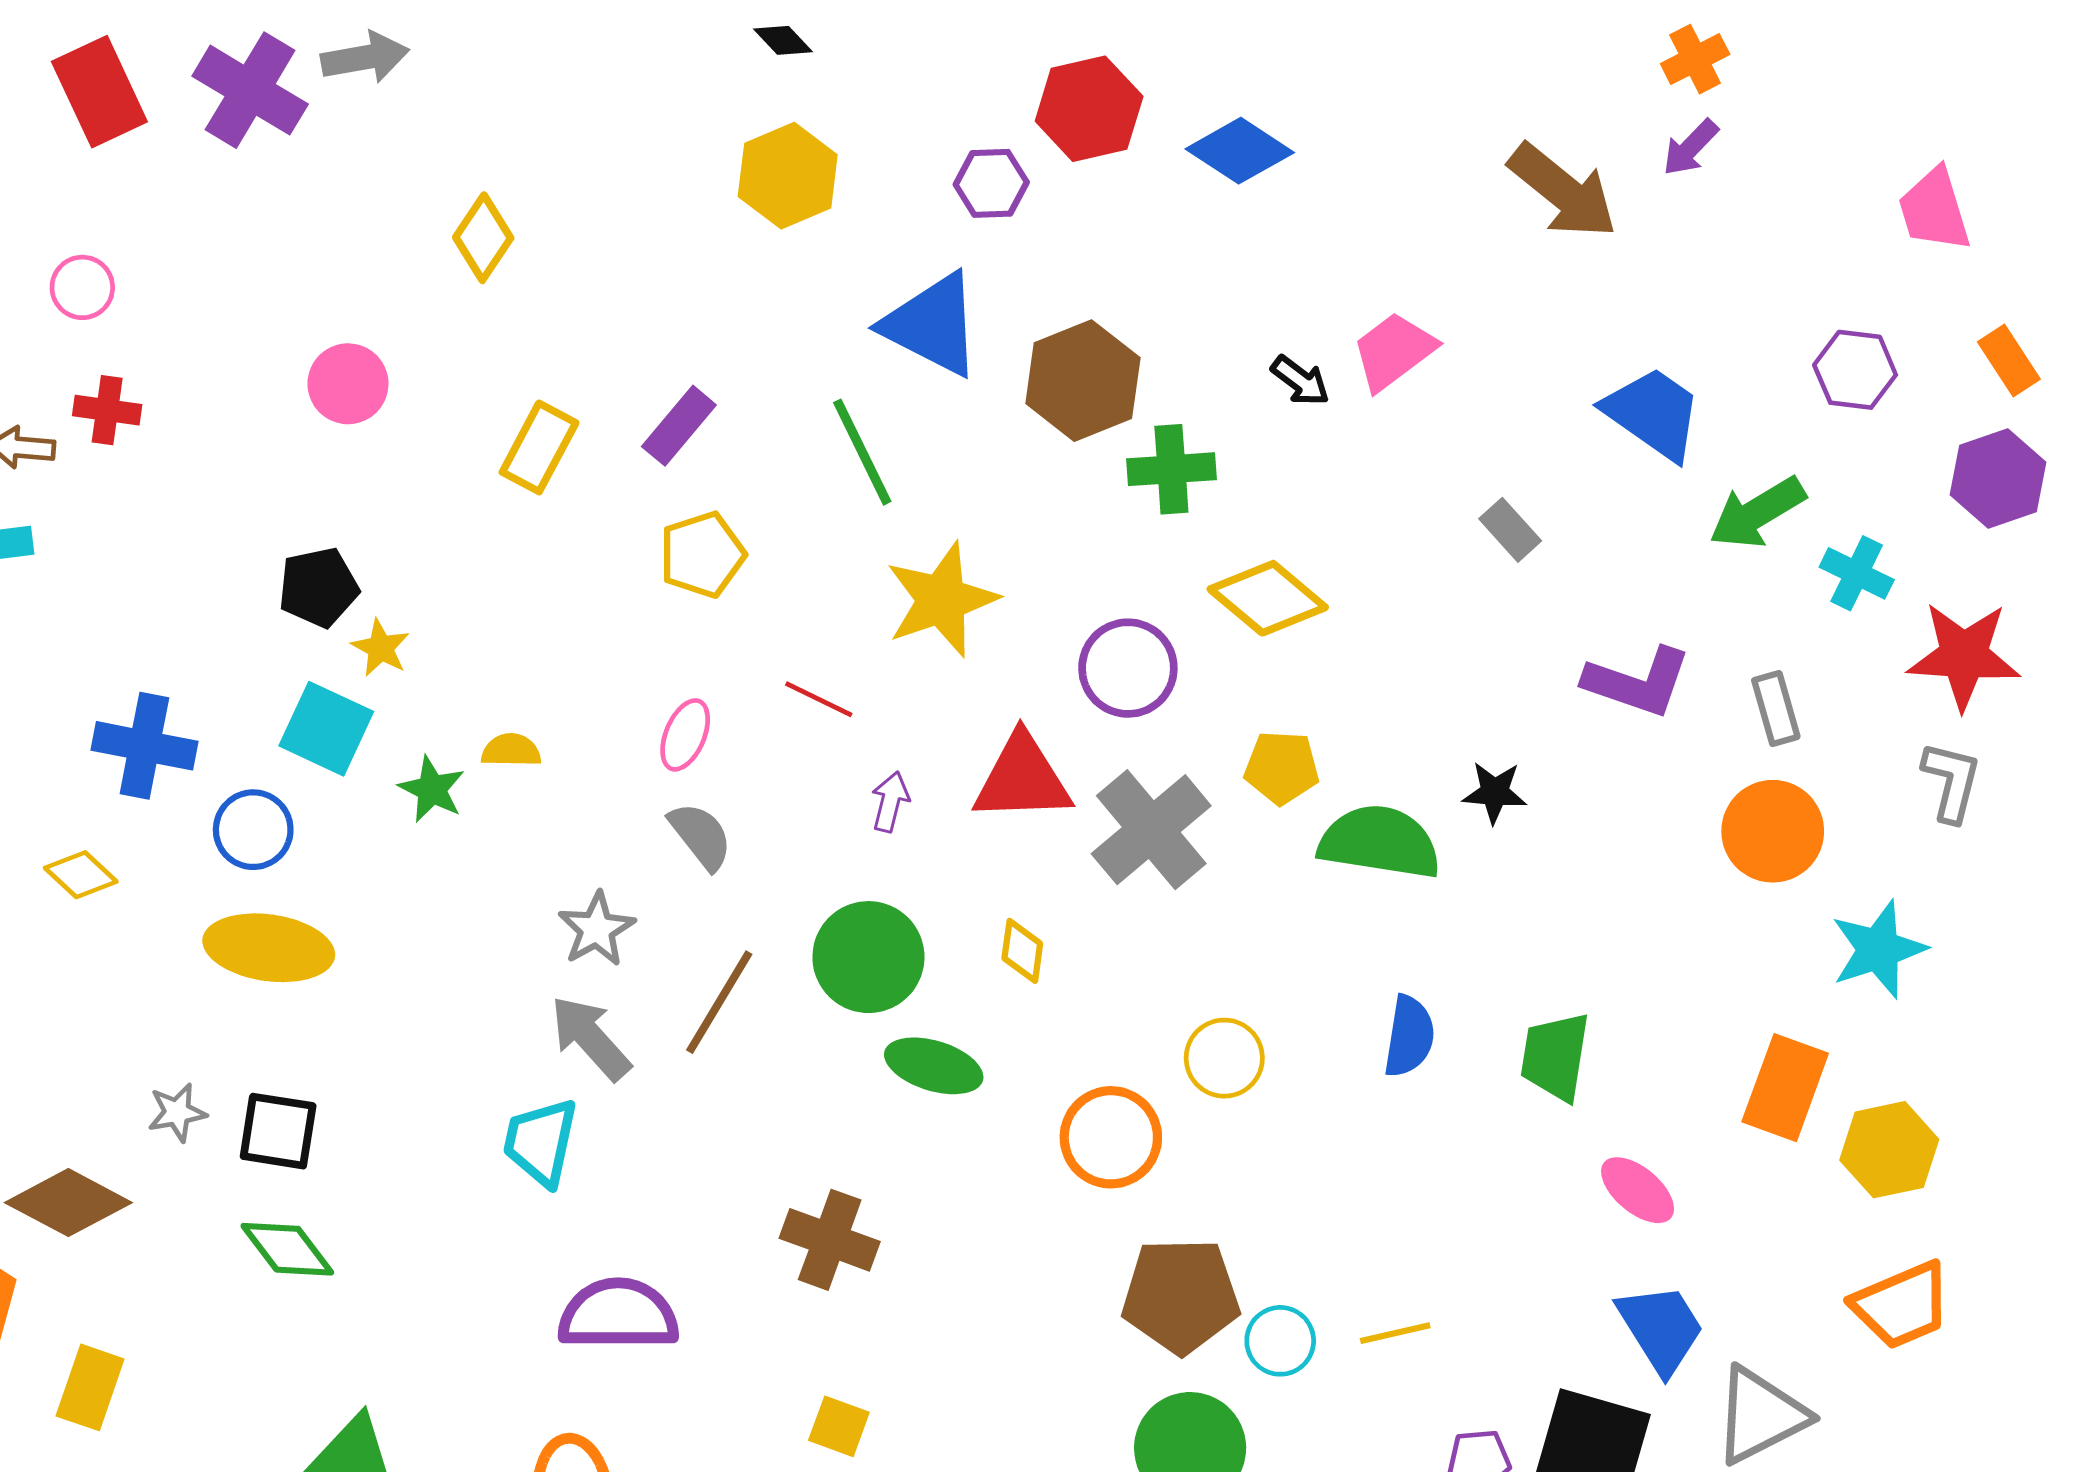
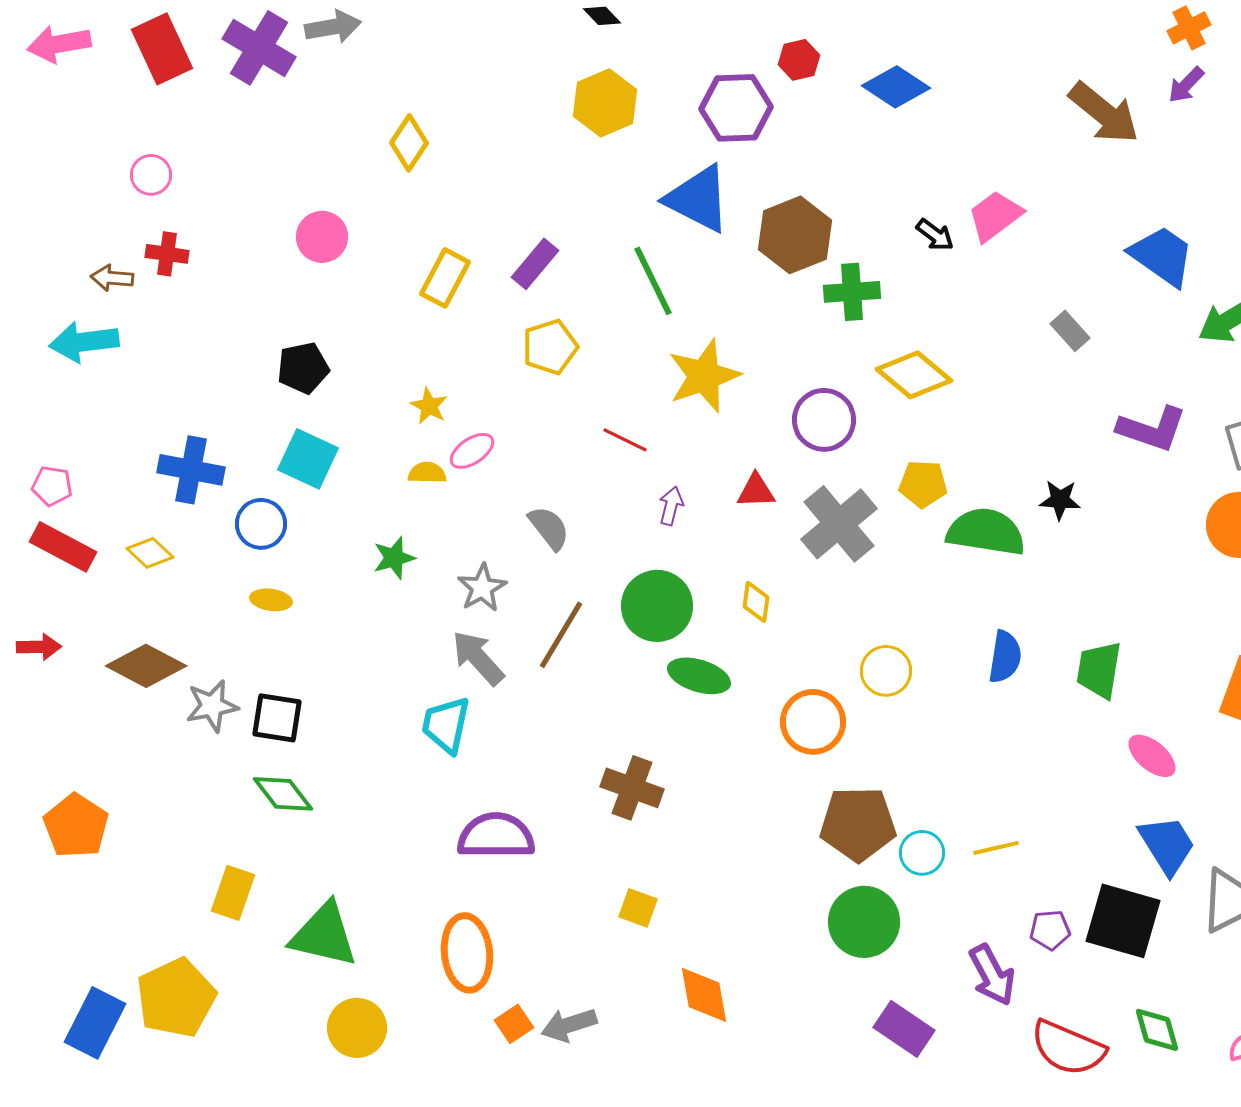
red hexagon: (1089, 109) -> (799, 60), size x0.6
purple hexagon: (991, 183) -> (736, 108), size x1.5
yellow star: (381, 648) -> (429, 406), moved
pink ellipse: (685, 735) -> (472, 451), moved, turned 33
red triangle: (1022, 778) -> (756, 491), size x0.6
green star: (432, 789) -> (394, 558), moved, turned 30
yellow ellipse: (269, 948) -> (271, 600), size x0.5
gray star: (177, 1112) -> (212, 706), size x1.4
brown diamond: (68, 1203) -> (146, 666), moved
yellow rectangle: (90, 1387) -> (233, 893), moved

